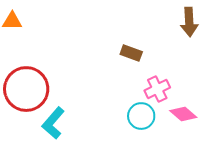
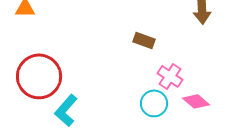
pink cross: (157, 89) -> (170, 76), turned -30

